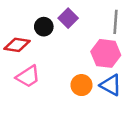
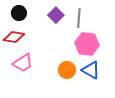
gray line: (116, 22) -> (79, 18), moved
black circle: (44, 27) -> (19, 13), moved

